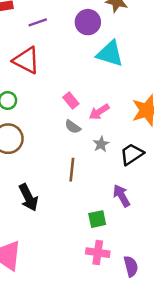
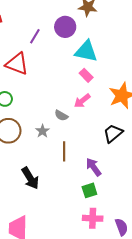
purple line: (38, 22) -> (35, 36), moved, turned -35
pink rectangle: (71, 101) -> (86, 75), moved
gray star: (101, 144) -> (42, 131), moved
purple arrow: (122, 196) -> (94, 167), moved

